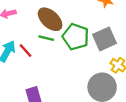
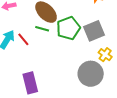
green pentagon: (76, 37) -> (68, 28), turned 30

